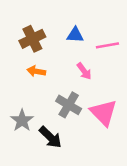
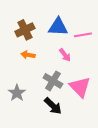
blue triangle: (75, 35) -> (58, 27), size x1.5
black arrow: (50, 137) -> (53, 106), moved

